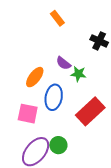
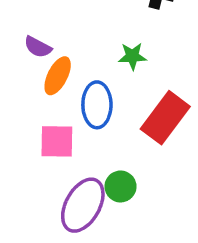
purple semicircle: (63, 63) -> (38, 47), moved

